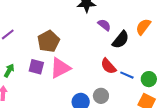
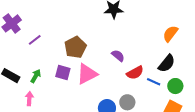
purple semicircle: (104, 25) -> (118, 56), moved
black semicircle: (121, 40) -> (167, 63), moved
red semicircle: (108, 66) -> (135, 73), turned -78

